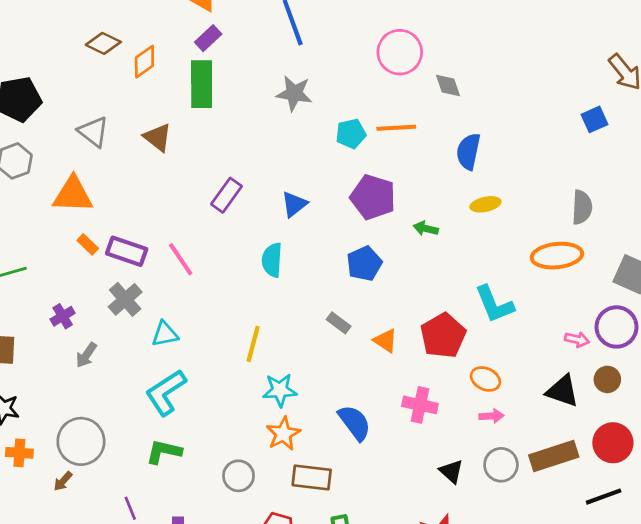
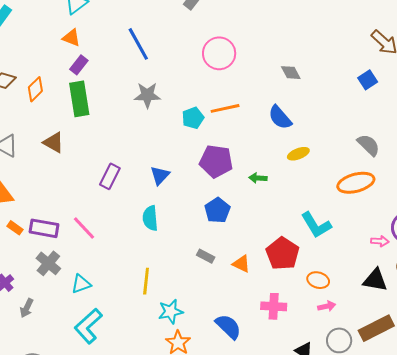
gray diamond: (448, 86) -> (291, 73), moved
blue semicircle: (468, 151) -> (280, 117), turned -44
gray semicircle: (582, 207) -> (369, 145), turned -40

